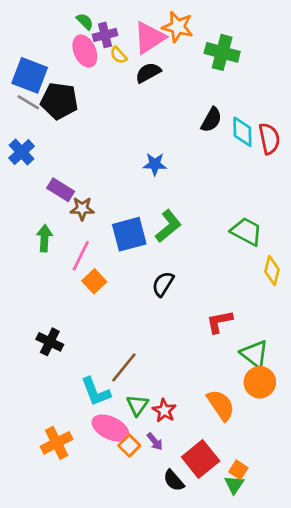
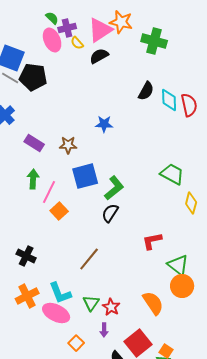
brown star: (82, 209) -> (68, 145), moved
green L-shape: (168, 226) -> (114, 188), moved
green arrow: (44, 238) -> (33, 179), moved
brown line: (124, 367) -> (89, 259), moved
pink ellipse: (110, 428) -> (56, 313), moved
purple arrow: (155, 441) -> (104, 330), turned 40
orange cross: (57, 443) -> (27, 296), moved
orange square: (129, 446) -> (76, 343), moved

